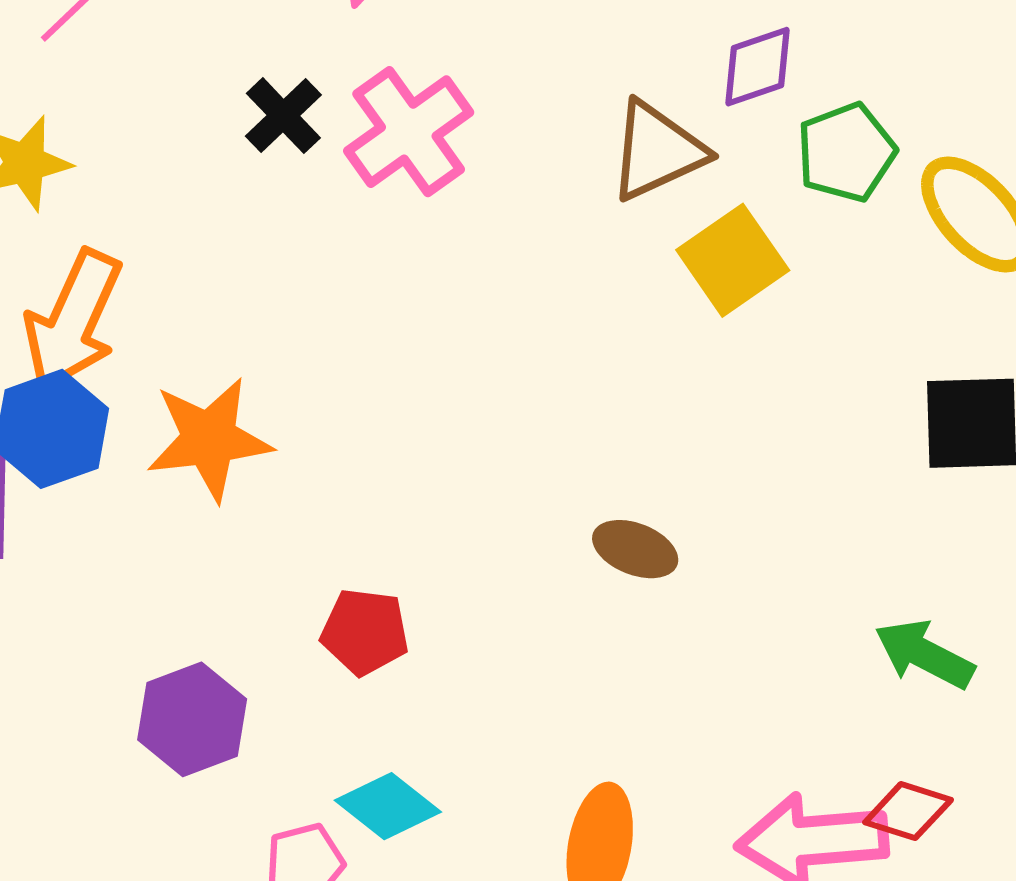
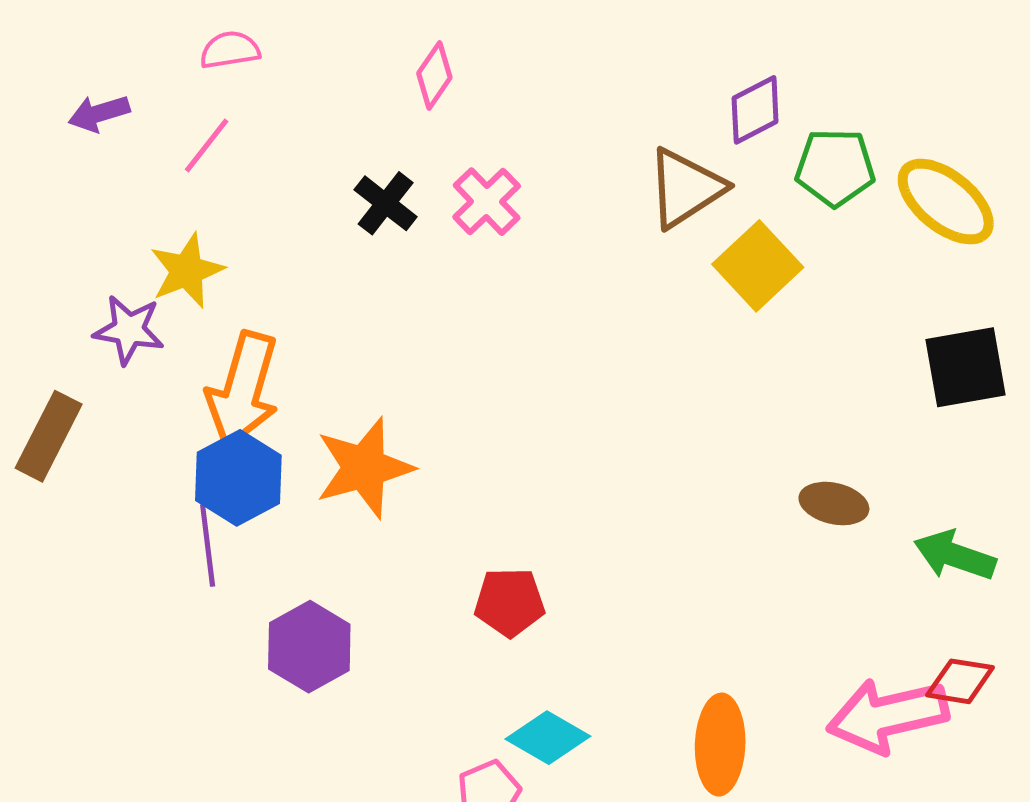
pink cross: (409, 132) -> (487, 202), size x0.7
green pentagon: (846, 152) -> (835, 167), turned 30
brown ellipse: (635, 549) -> (834, 504), moved
purple hexagon: (192, 719) -> (309, 647), moved

